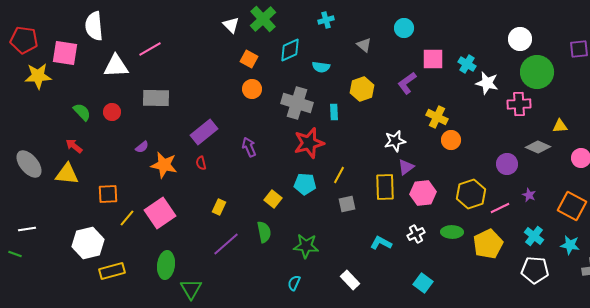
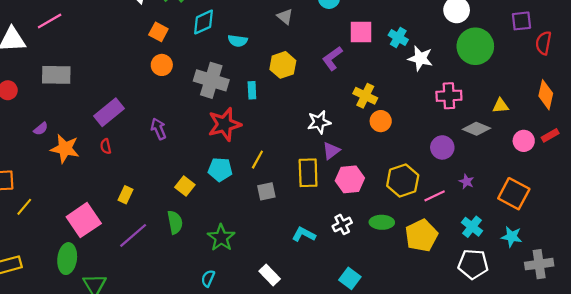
pink cross: (519, 104) -> (449, 96), moved
pink square: (160, 213) -> (84, 220), moved
green star: (306, 246) -> (221, 238), turned 30

